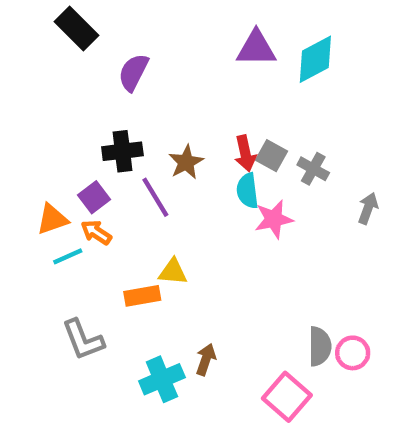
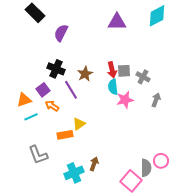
cyan diamond: (315, 59) -> (157, 16), moved
black cross: (122, 151) -> (56, 69), turned 30
gray square: (272, 156) -> (124, 71), turned -32
gray arrow: (368, 208) -> (156, 100), moved
orange arrow: (96, 232) -> (52, 106), moved
yellow triangle: (173, 272) -> (79, 124), turned -40
gray semicircle: (320, 346) -> (146, 168), moved

